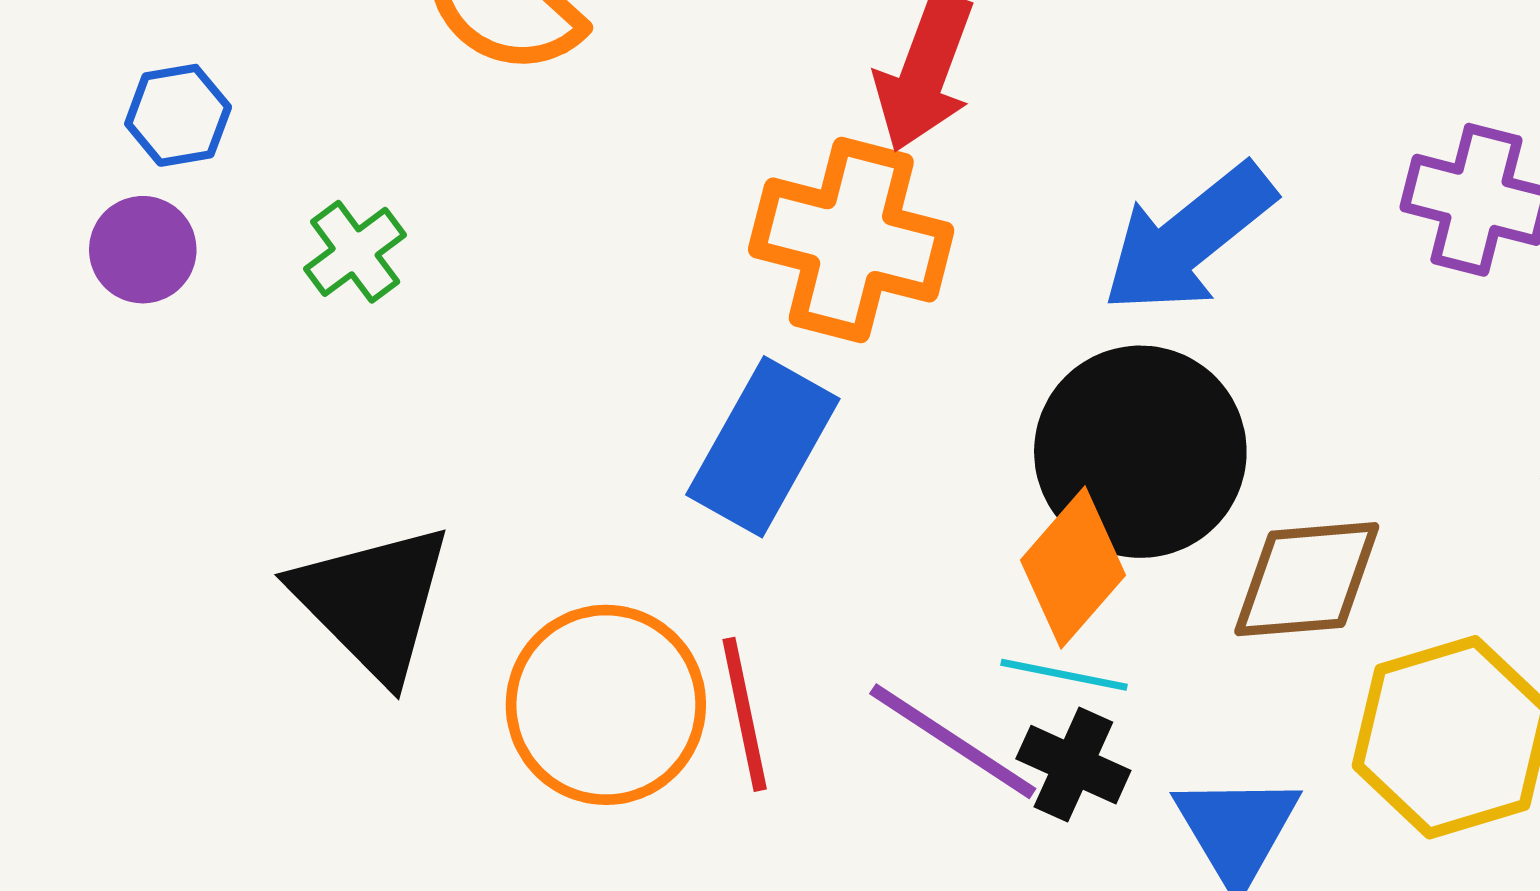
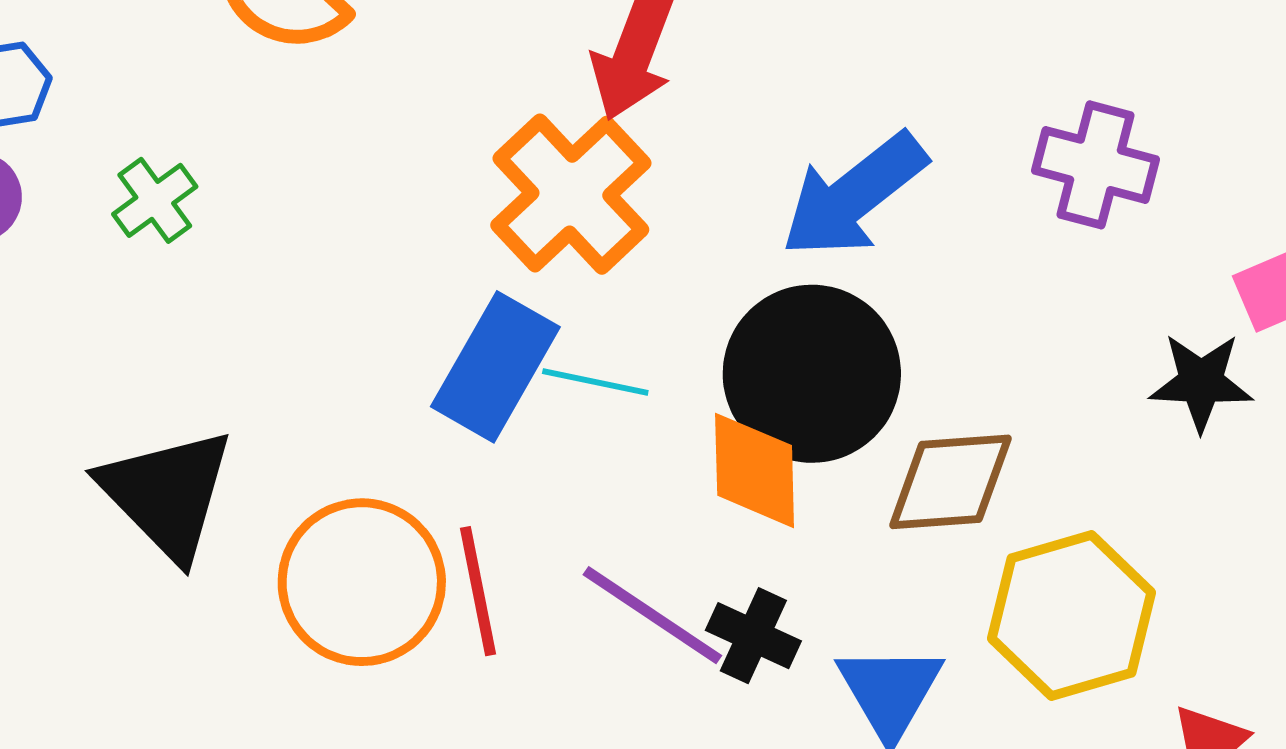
orange cross: (851, 240) -> (571, 194), turned 32
orange diamond: (1073, 568) -> (755, 470), turned -43
cyan line: (1064, 675) -> (595, 382), moved

